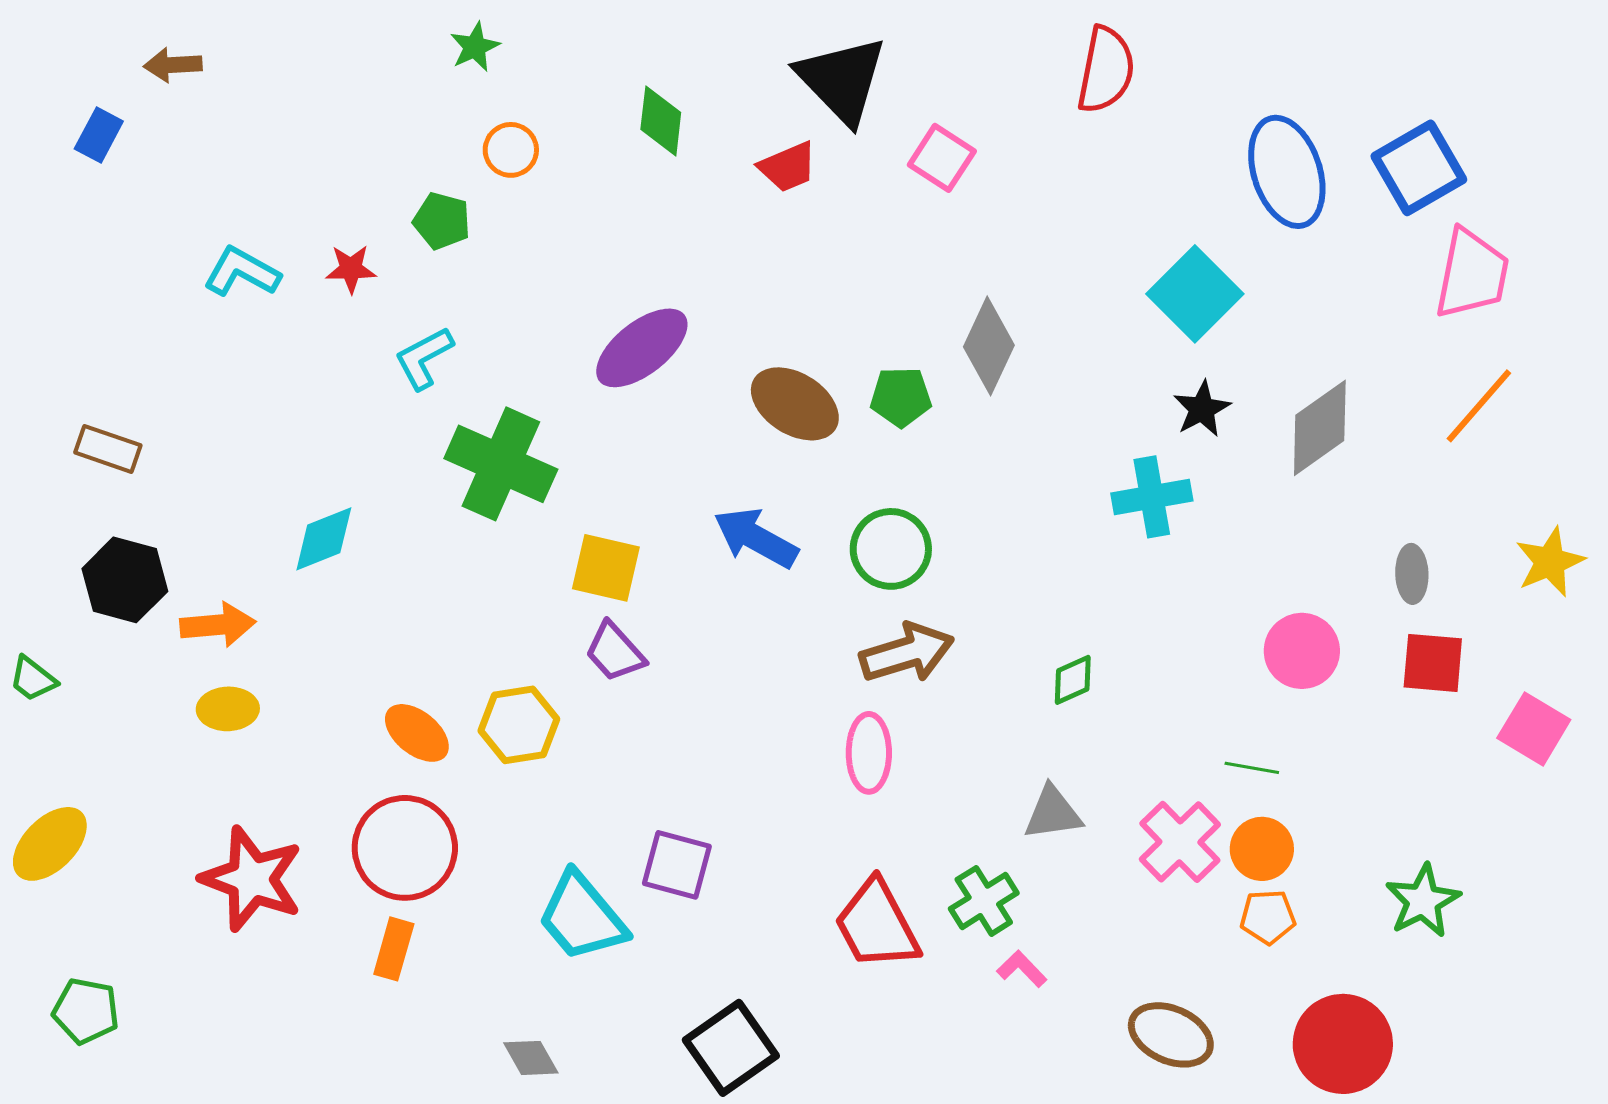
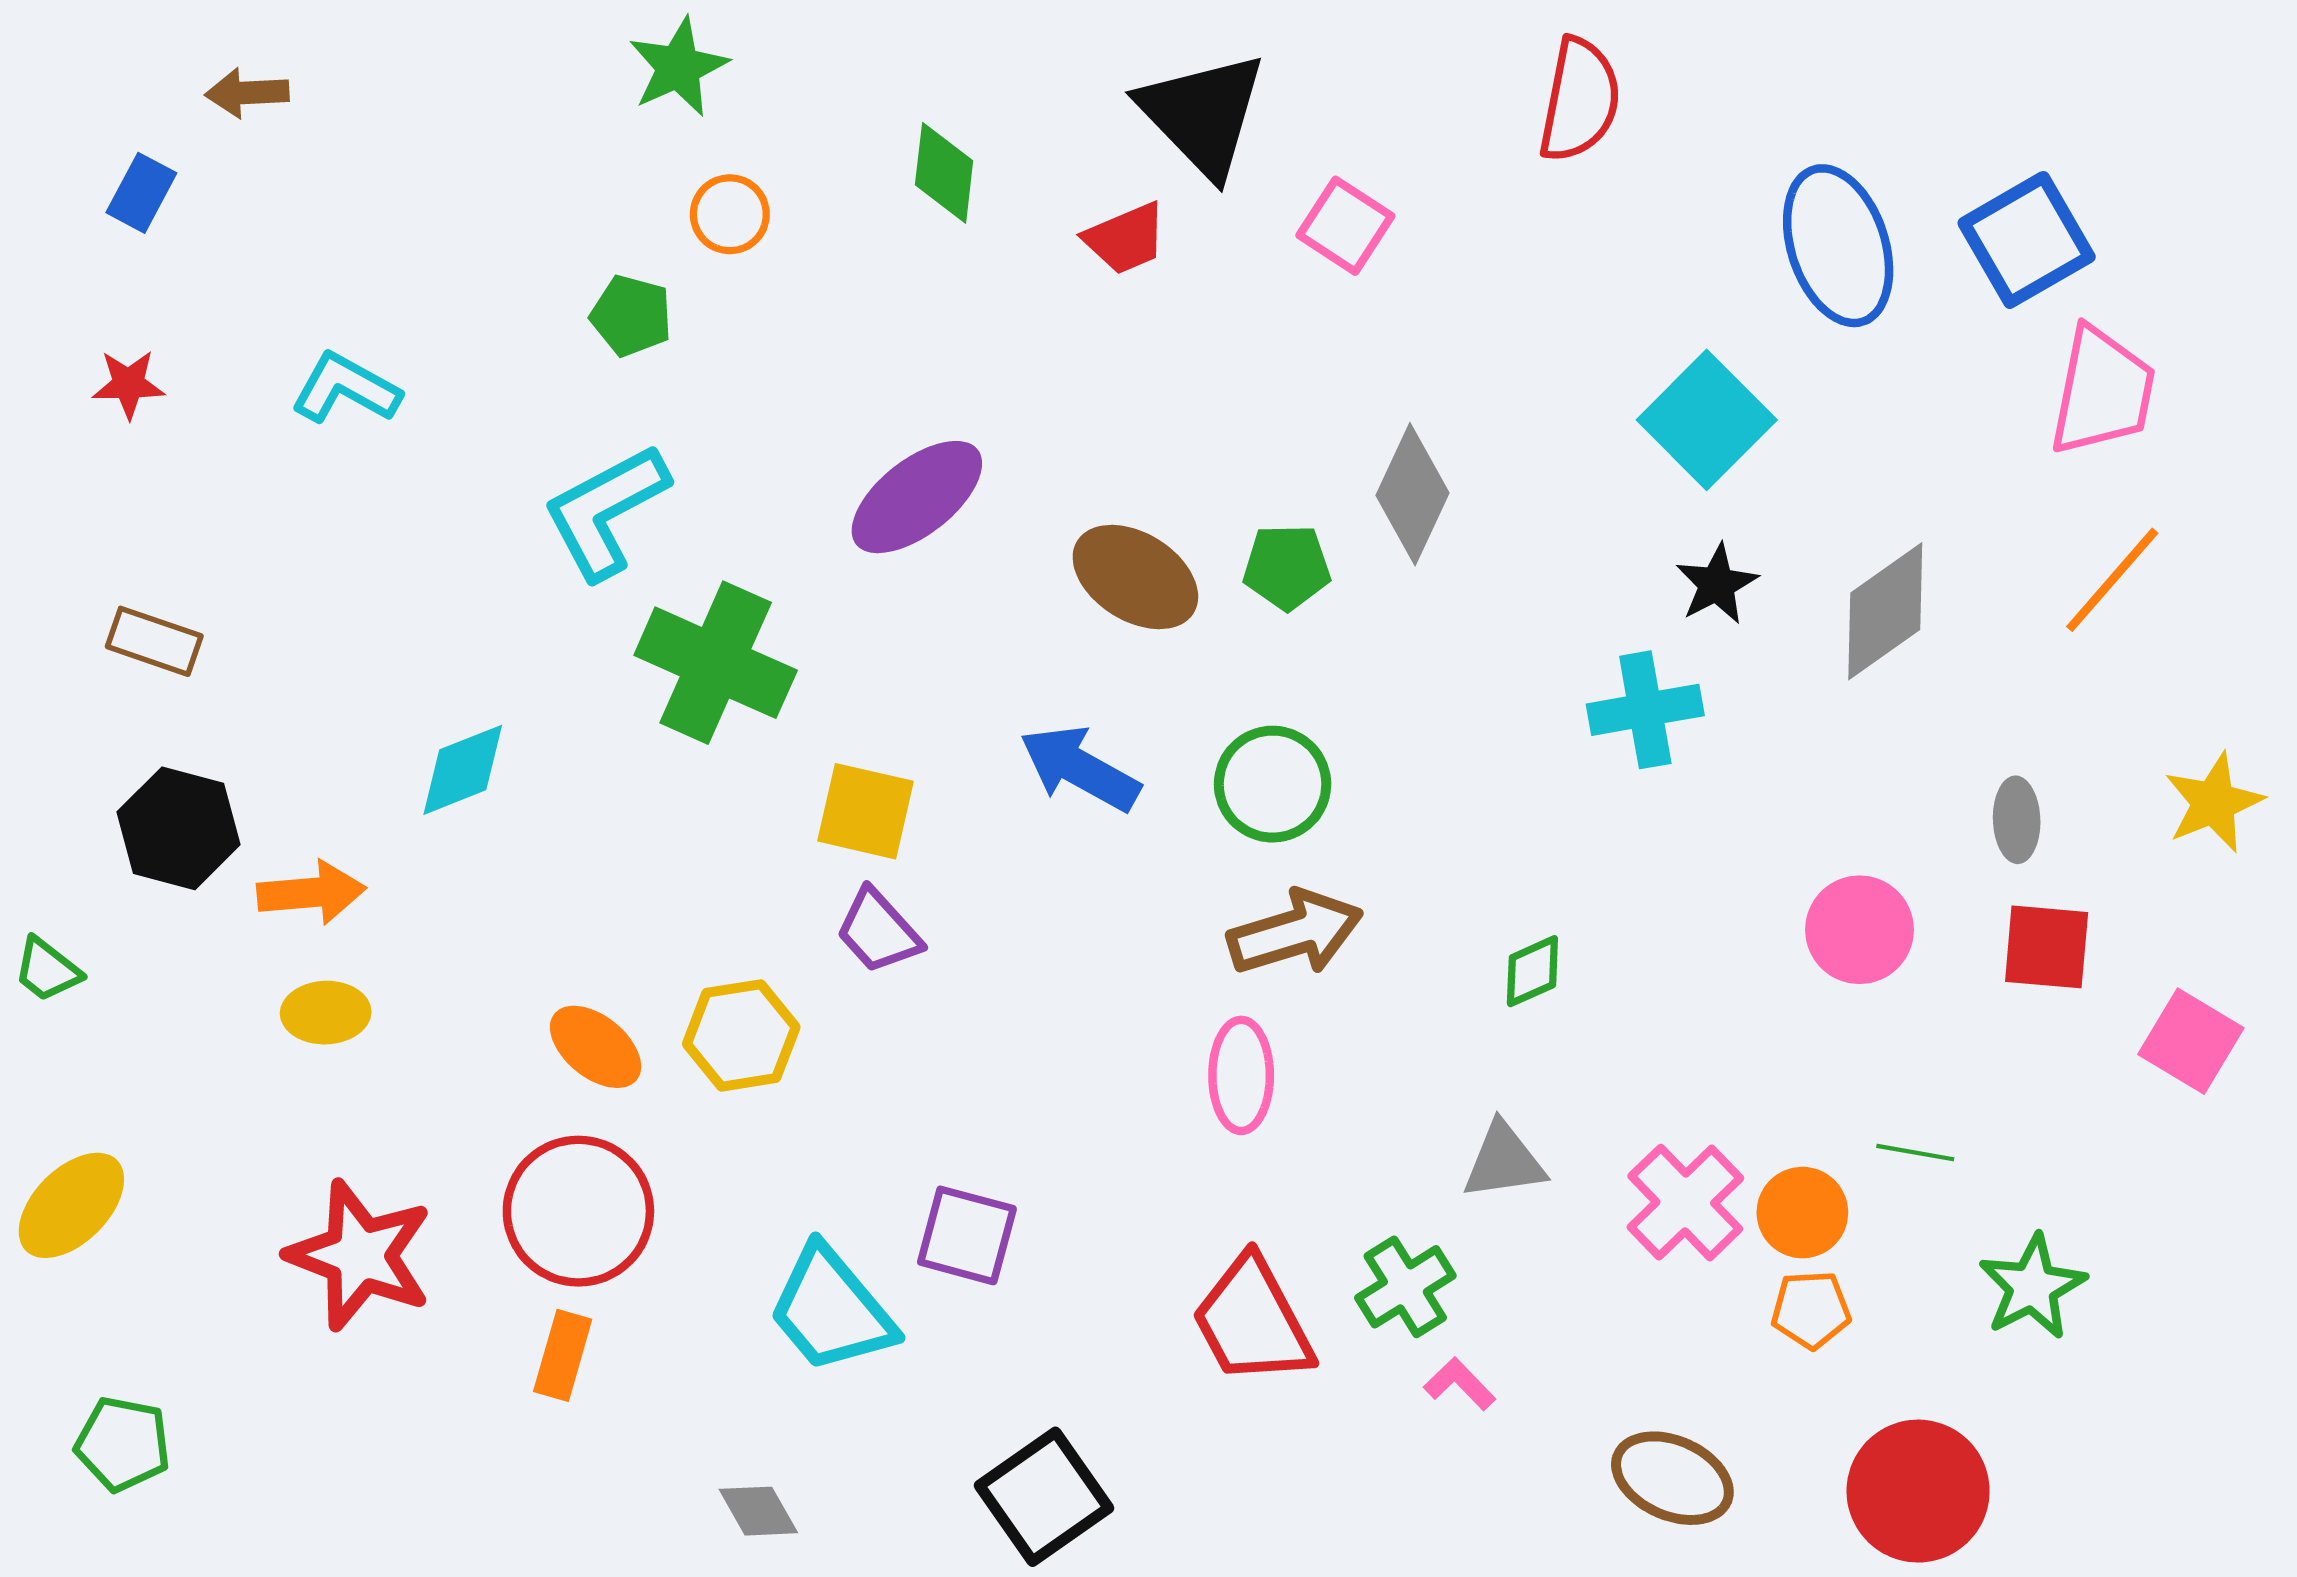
green star: (475, 47) -> (678, 67), size x1.4
red star: (351, 269) -> (129, 384), moved
cyan L-shape: (424, 358) -> (606, 511), size x1.5
green line: (1252, 768) -> (1915, 1153), moved

